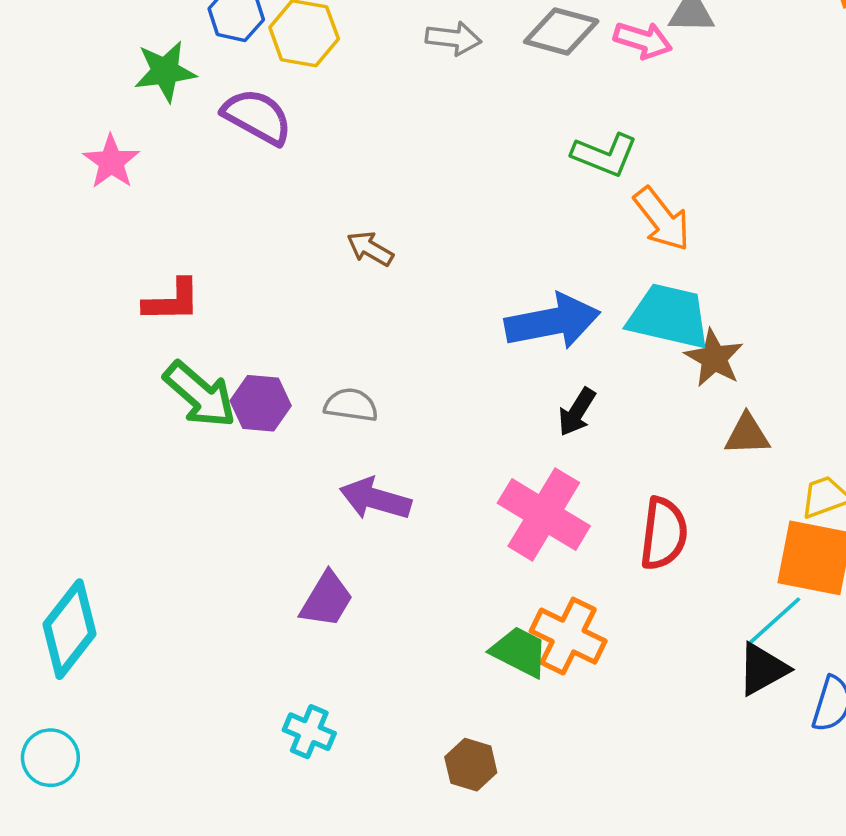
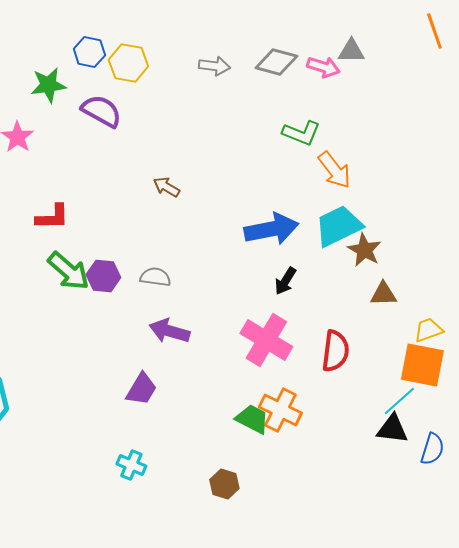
cyan trapezoid: (669, 316) -> (338, 226), turned -39
black triangle: (763, 669) -> (392, 429), turned 36

